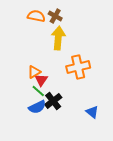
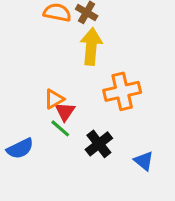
black cross: (53, 101) -> (99, 144), moved
blue semicircle: (37, 107) -> (20, 149), moved

